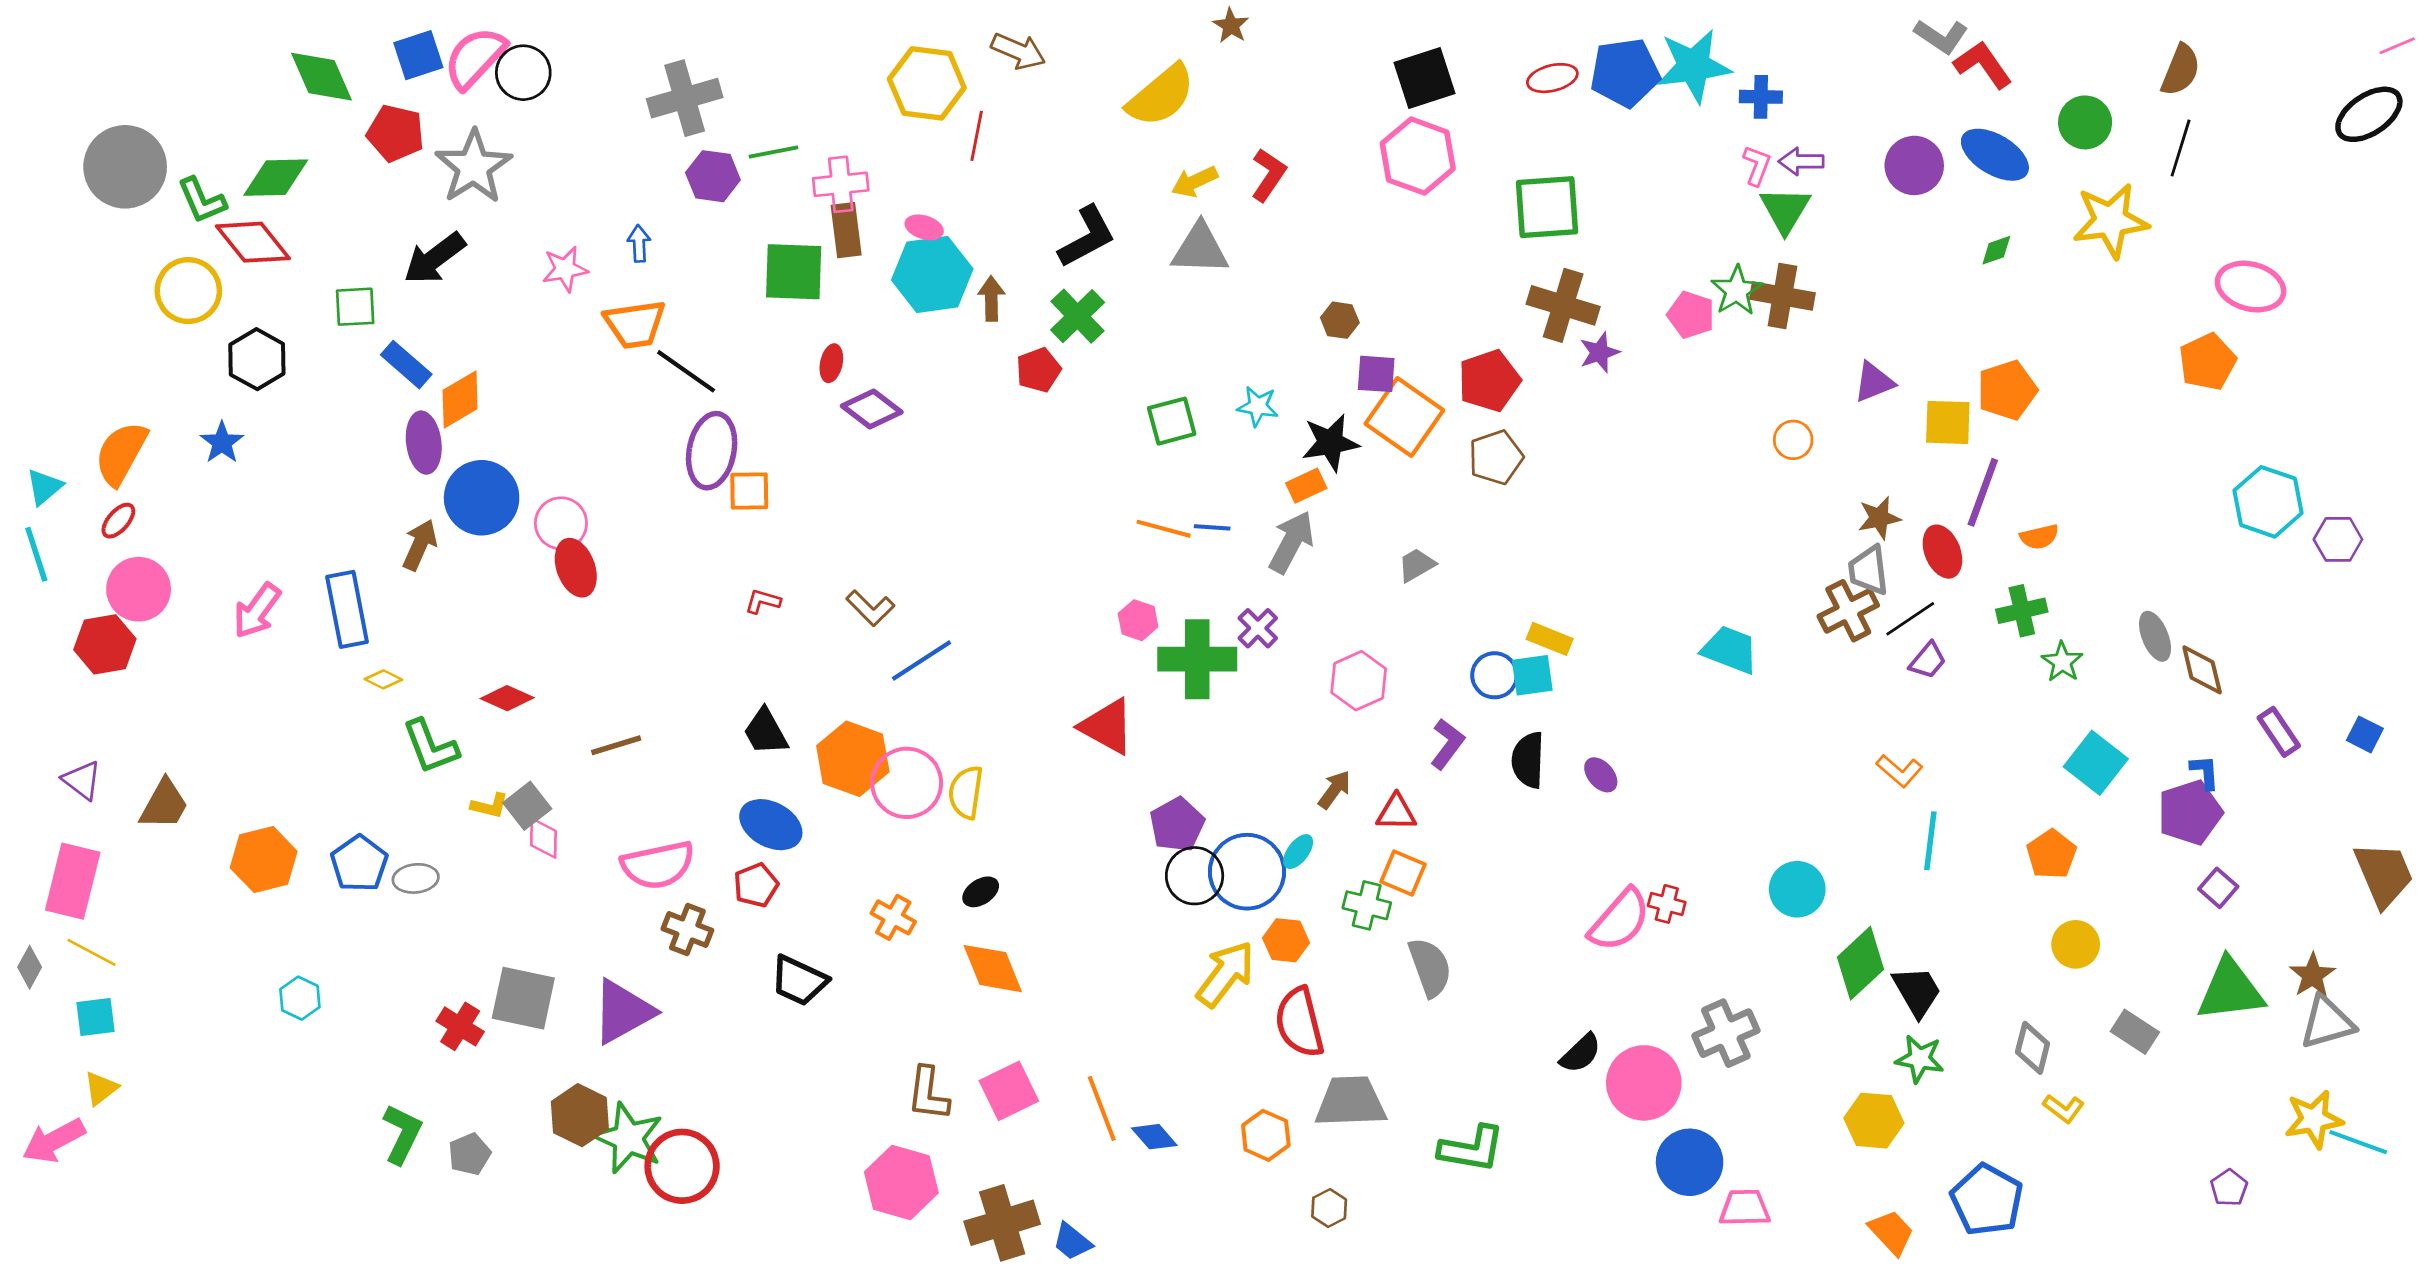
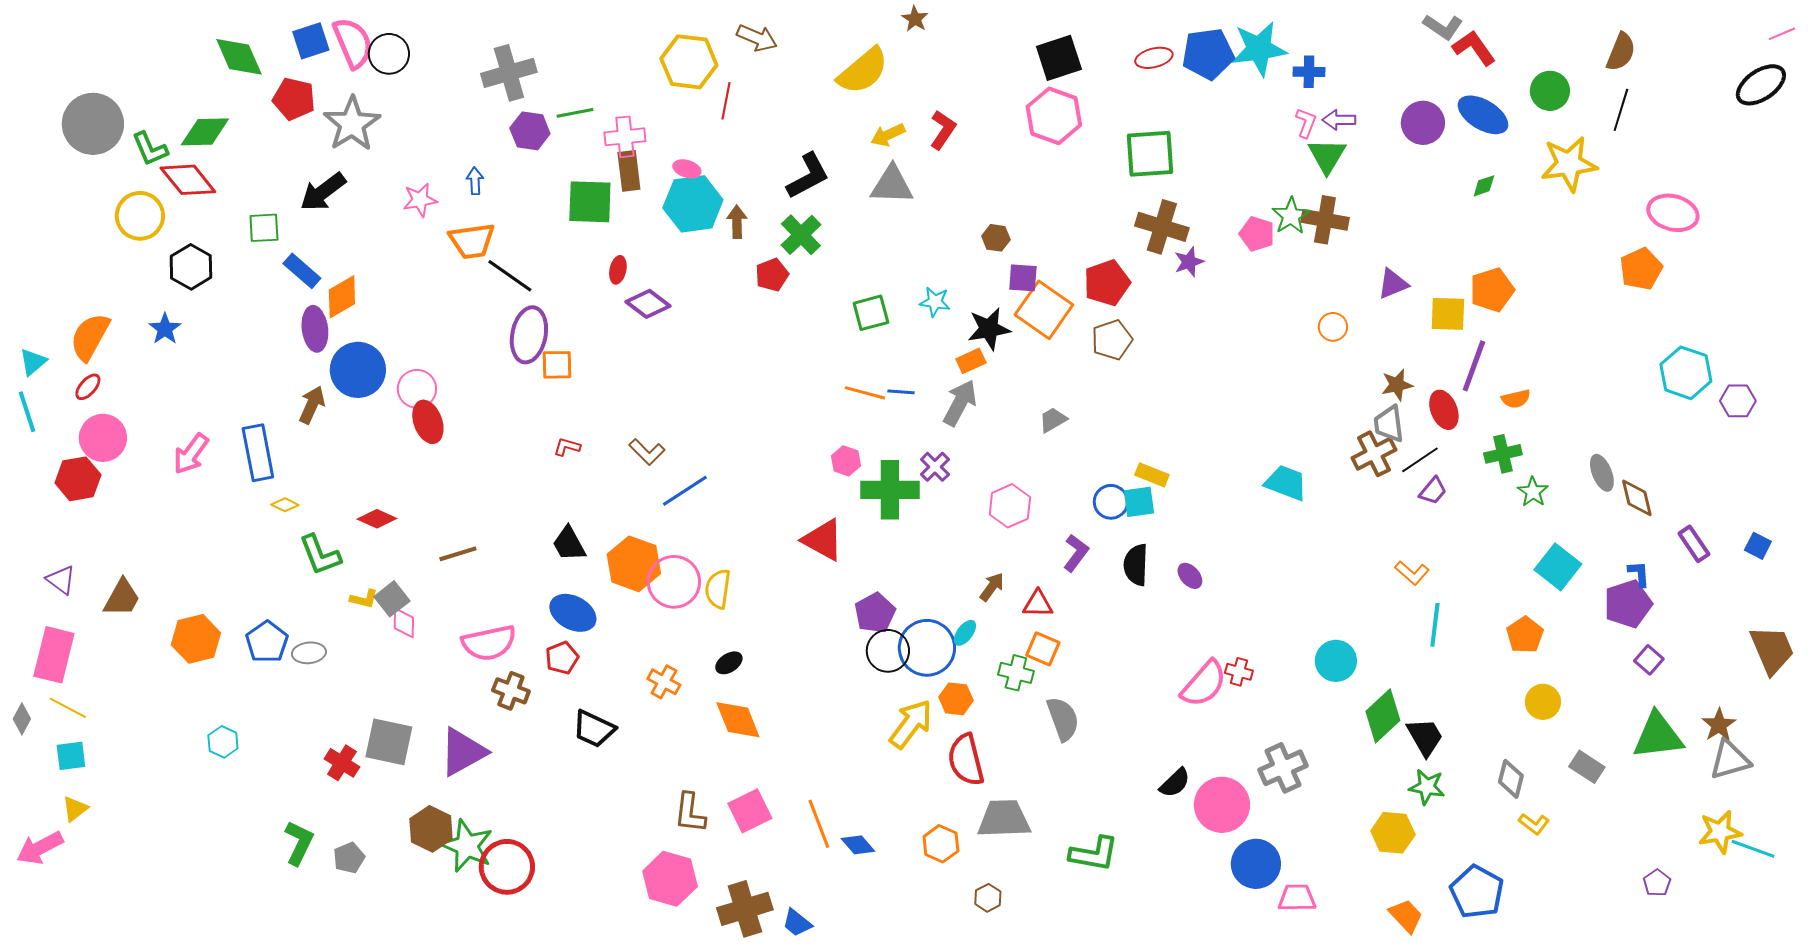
pink semicircle: (475, 58) -> (353, 43), turned 114

